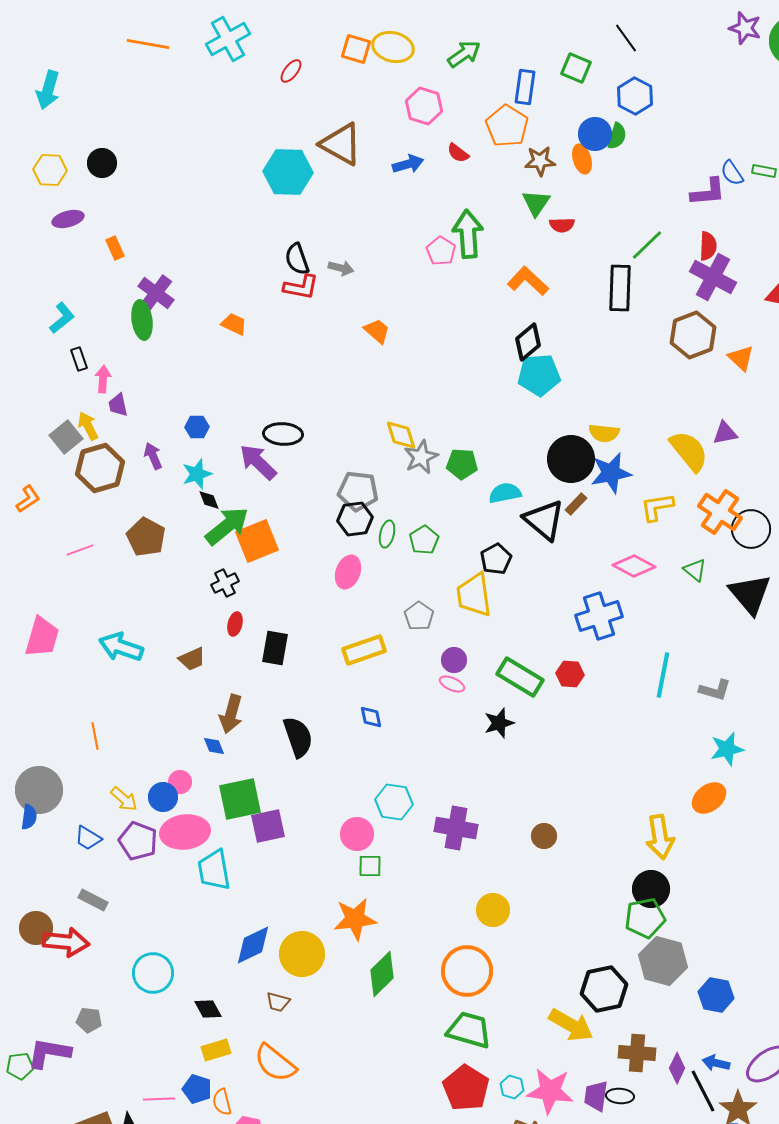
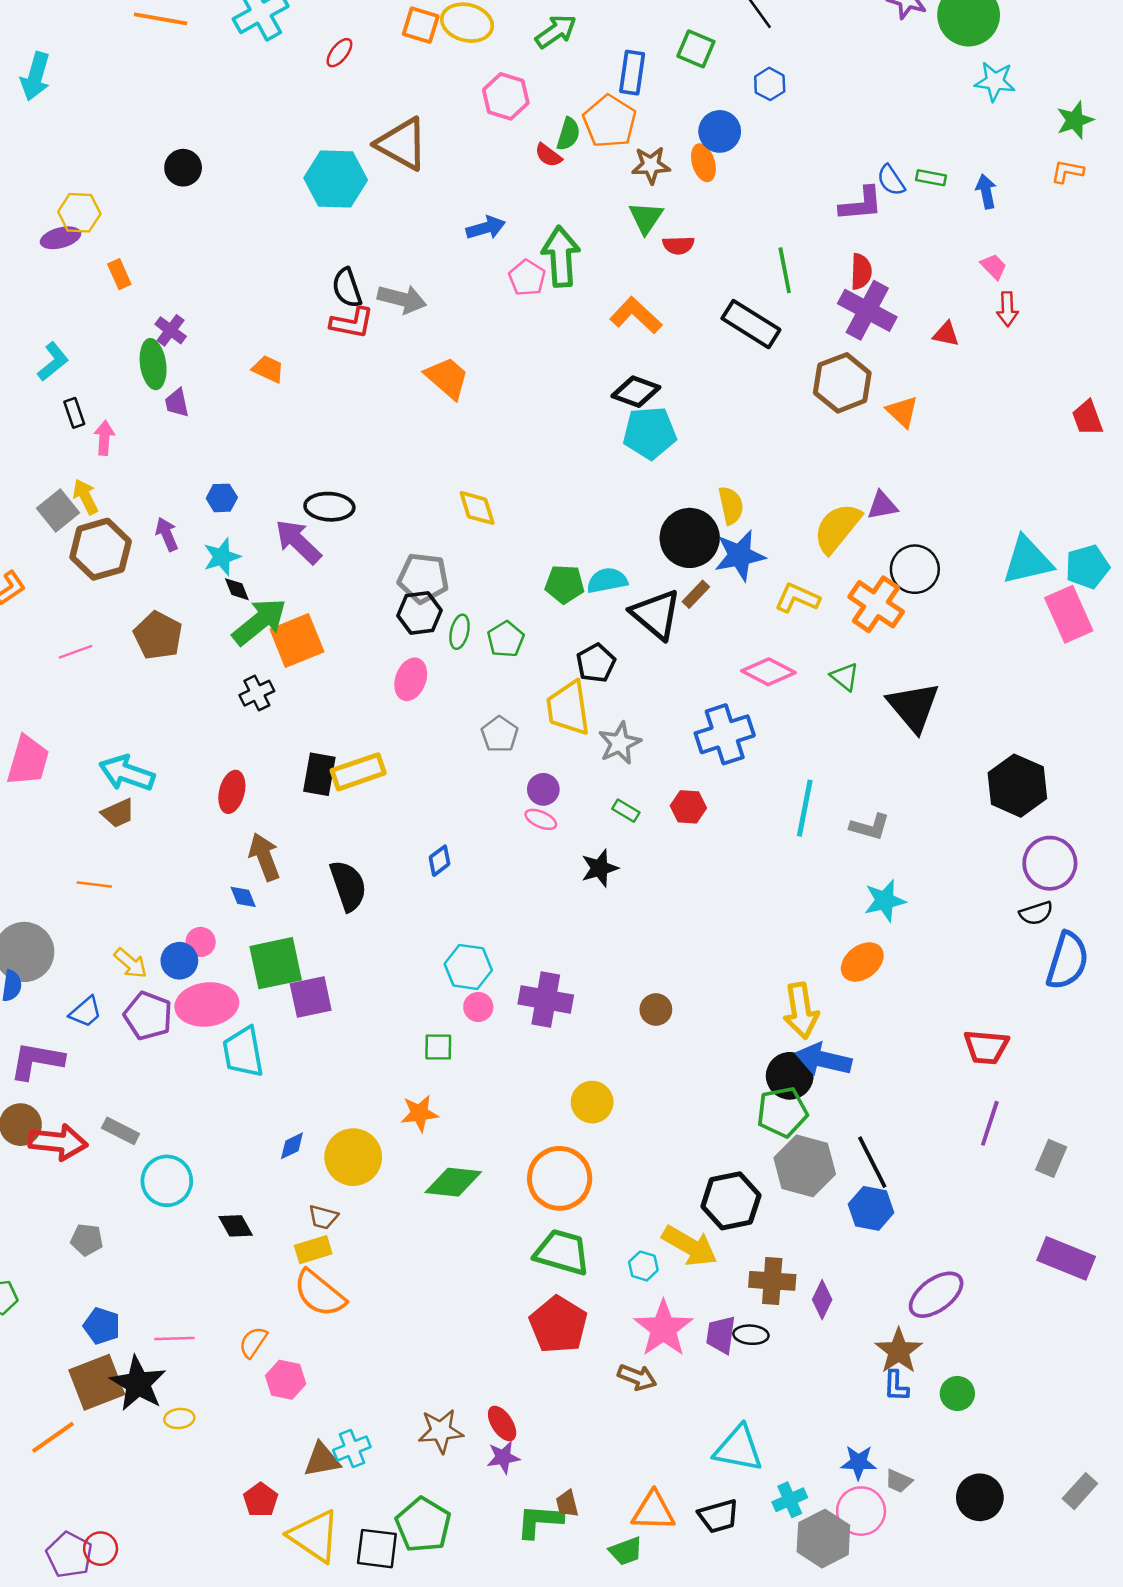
blue hexagon: (635, 96) -> (770, 84), size x0.7
green semicircle: (617, 136) -> (568, 134), moved
black circle: (102, 163) -> (183, 168), moved
blue arrow: (408, 164) -> (486, 228), moved
yellow hexagon: (50, 170) -> (79, 213), moved
green line: (647, 245) -> (785, 270), turned -57
gray arrow: (341, 268) -> (402, 299), size x1.5
black rectangle: (620, 288) -> (751, 324), turned -60
purple cross: (156, 293) -> (171, 330), size x0.7
orange trapezoid: (377, 331) -> (447, 378), size x1.4
black diamond: (528, 342) -> (636, 392), turned 60
purple trapezoid: (118, 405) -> (177, 403), moved
yellow semicircle: (604, 433) -> (731, 505), turned -108
yellow semicircle: (689, 451) -> (837, 528), turned -102
gray star: (421, 457) -> (620, 743), moved
green pentagon: (462, 464) -> (565, 584), moved
yellow L-shape: (657, 507) -> (797, 598), turned 33
black circle: (751, 529) -> (915, 569), moved
red ellipse: (235, 624) -> (232, 792), moved, size x1.4
yellow rectangle: (364, 650) -> (358, 772), moved
brown trapezoid: (192, 659) -> (118, 813), moved
green rectangle: (520, 677) -> (626, 811), size x0.5
brown arrow: (231, 714) -> (264, 857), turned 144
blue diamond: (371, 717) -> (439, 861), turned 65
orange line: (95, 736) -> (94, 884), turned -72
pink circle: (357, 834) -> (478, 1007), moved, size x0.7
blue trapezoid: (88, 838) -> (86, 1012), turned -72
gray rectangle: (93, 900) -> (121, 1131), moved
orange star: (355, 919) -> (419, 1113), size x0.7
blue diamond: (253, 945) -> (292, 1146), size x0.6
green diamond: (382, 974) -> (453, 1182), turned 51
yellow rectangle: (216, 1050) -> (313, 1250), moved
purple L-shape: (49, 1053) -> (37, 1061), moved
blue arrow: (716, 1063) -> (823, 1060), moved, size x1.6
cyan hexagon: (512, 1087) -> (643, 1266), moved
blue pentagon: (197, 1089) -> (102, 1326), moved
pink star: (550, 1091) -> (663, 1328), turned 30
black line: (703, 1091) -> (872, 1162), moved
orange semicircle: (222, 1102) -> (253, 1342), turned 48

